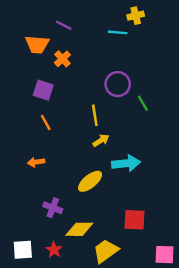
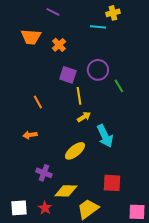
purple line: (64, 25) -> (53, 12), moved
orange cross: (62, 59) -> (59, 45), moved
purple square: (43, 90) -> (68, 75), moved
cyan arrow: (126, 163) -> (105, 136), turned 70

